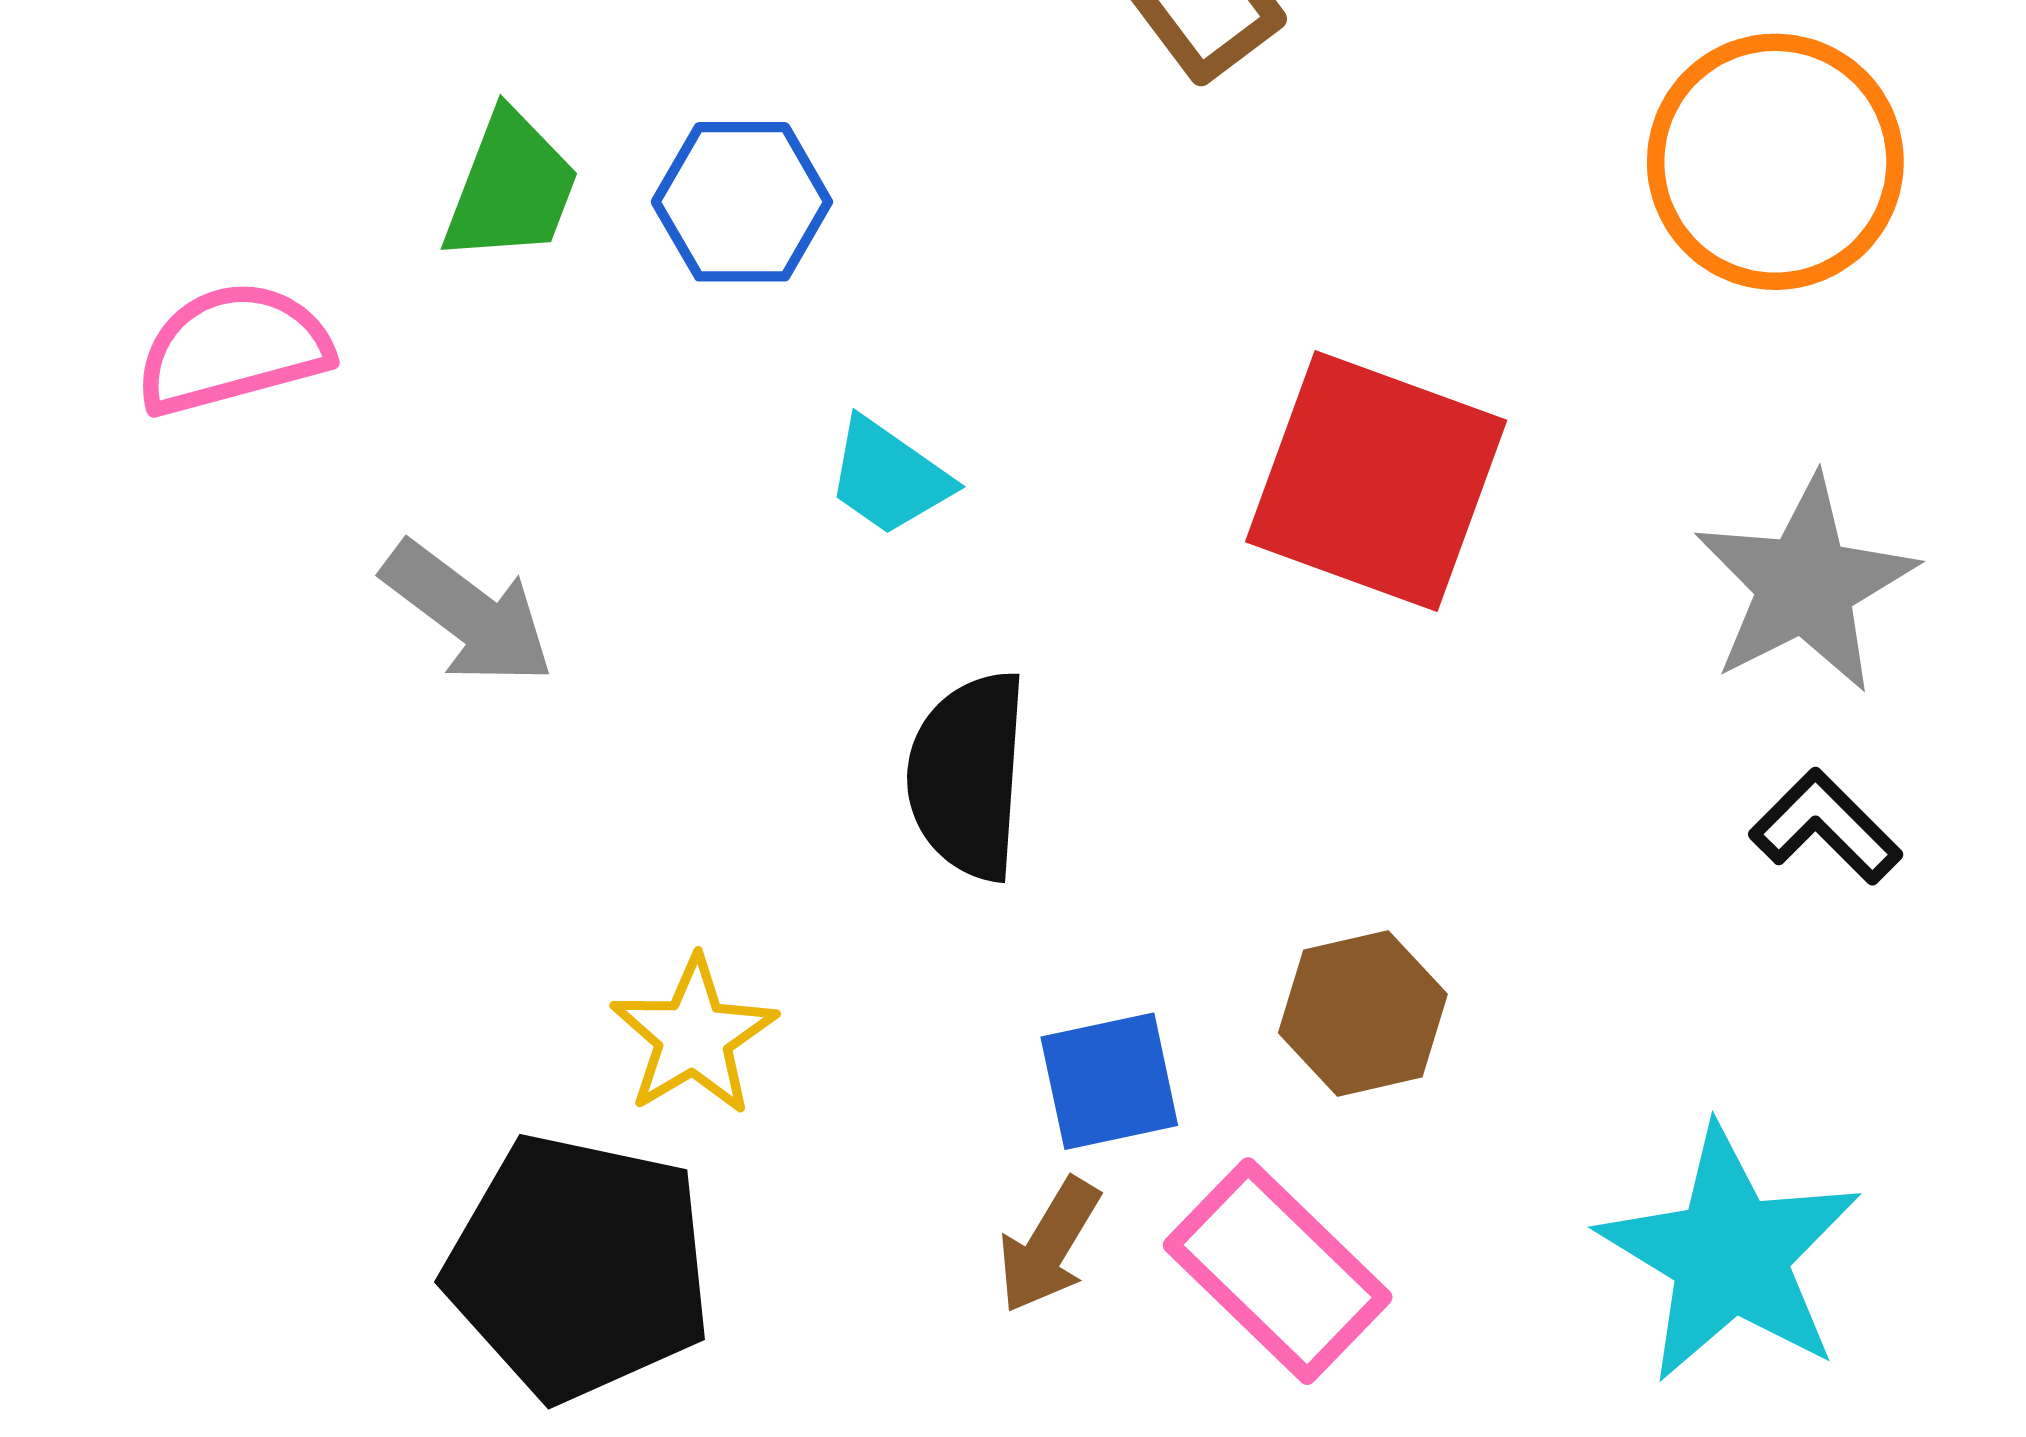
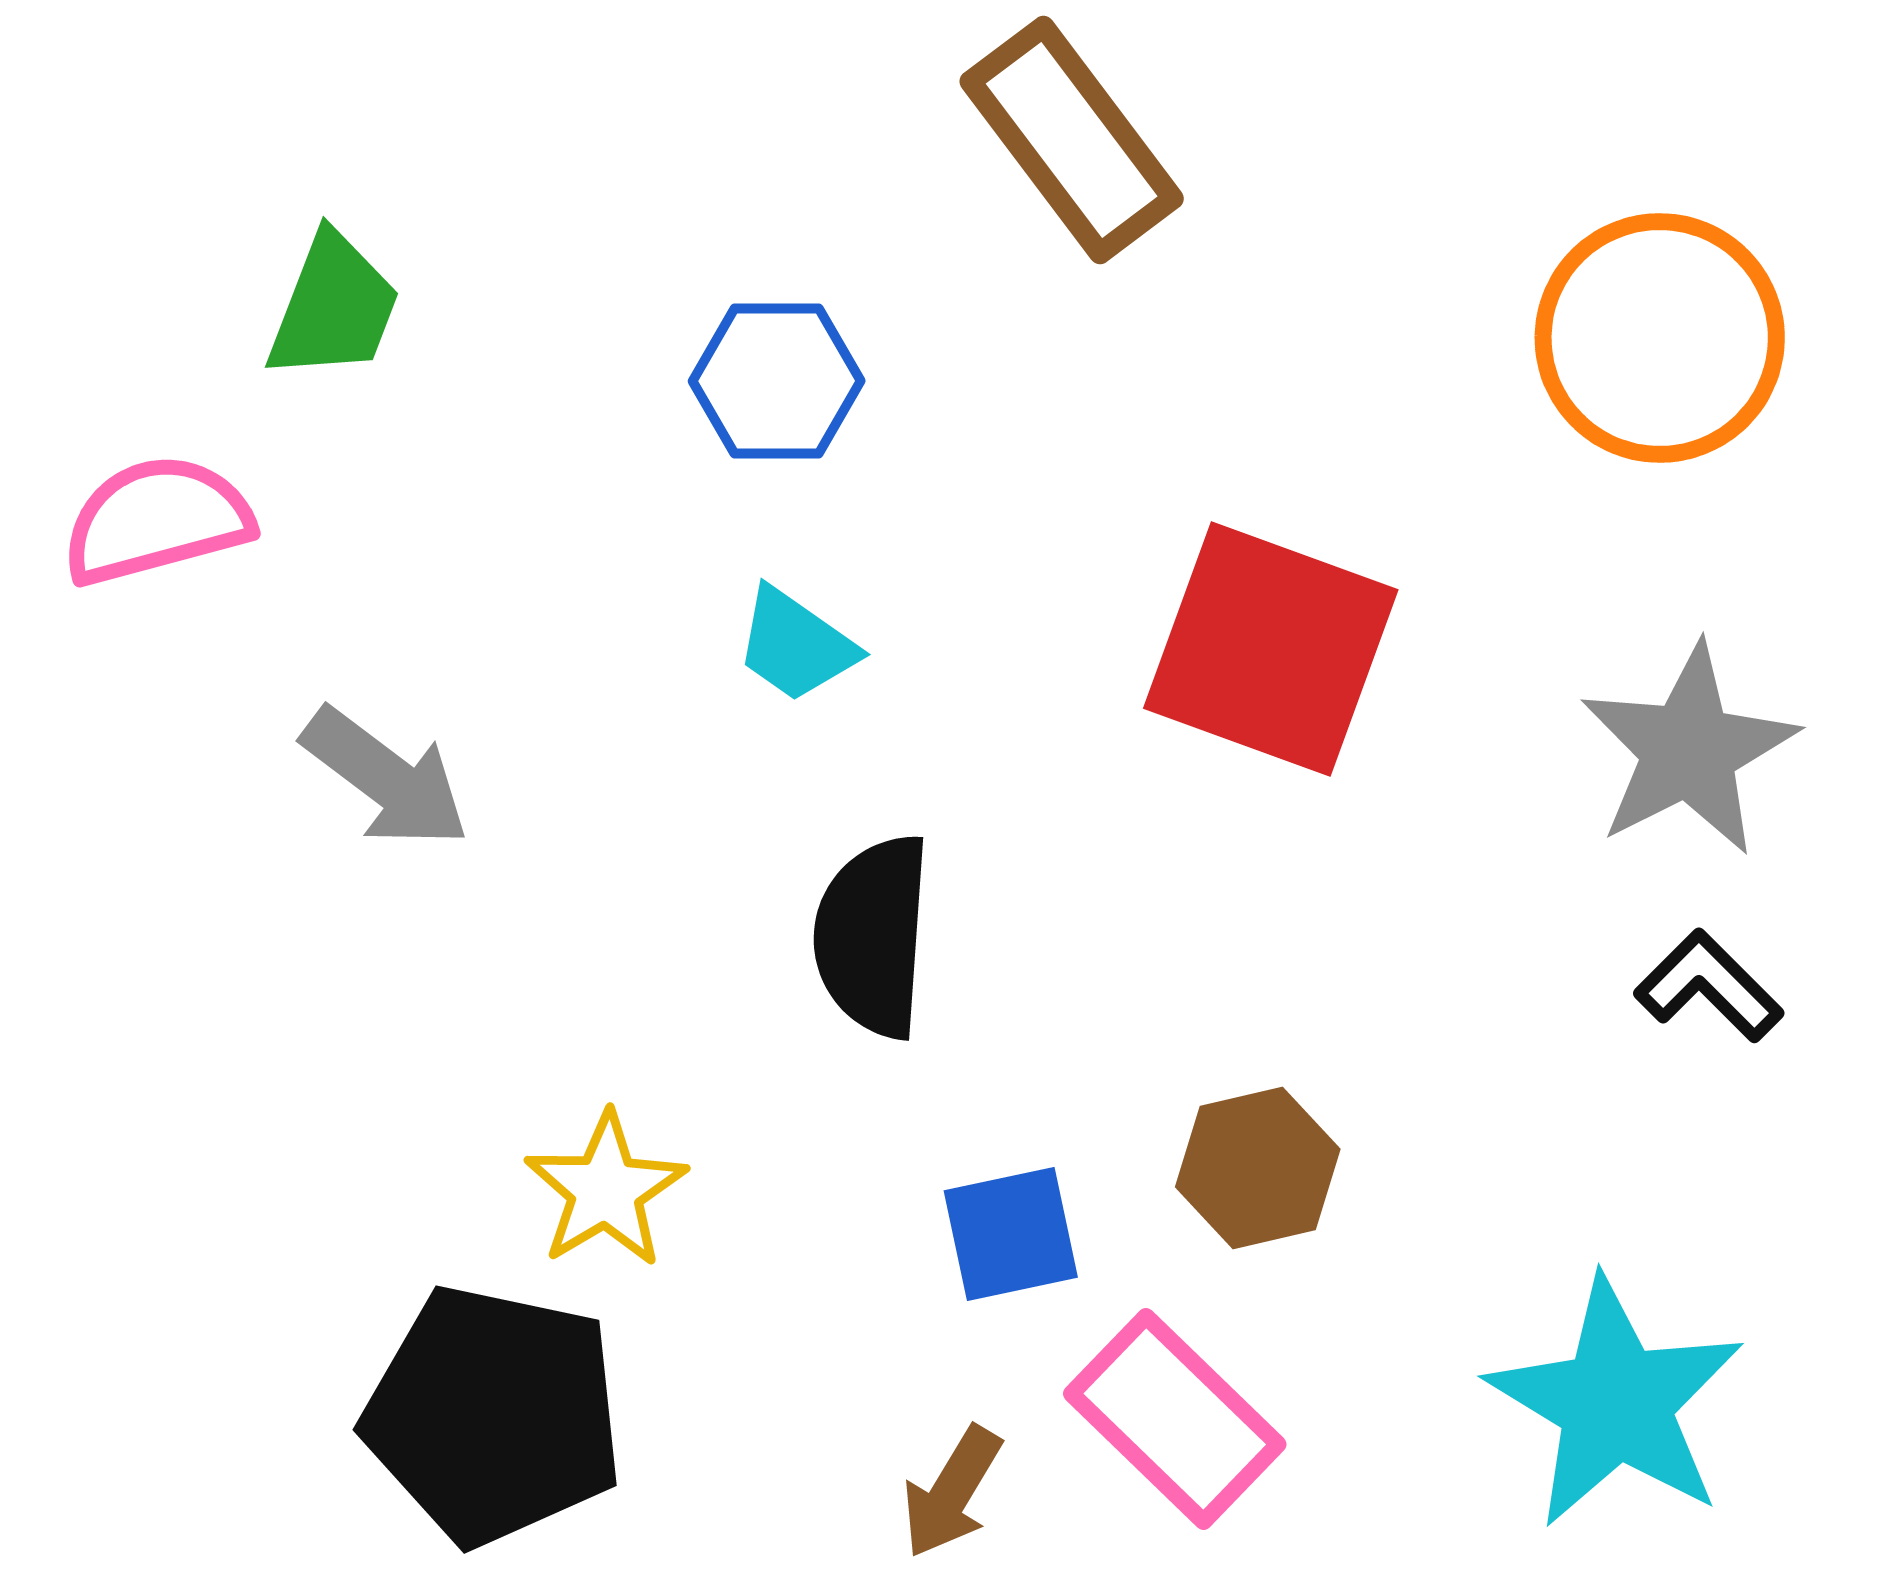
green trapezoid: (511, 187) -> (334, 307), moved
blue hexagon: (742, 202) -> (777, 381), moved
brown arrow: (1049, 1245) -> (952, 1492), moved

